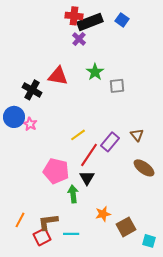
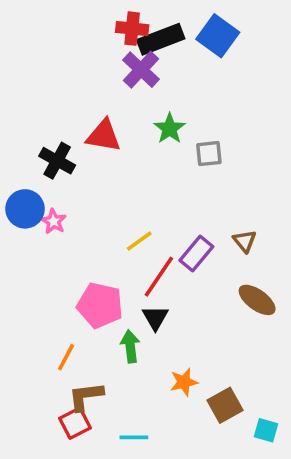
blue square: (122, 20) -> (218, 36), size x1.6
purple cross: (79, 39) -> (141, 70), size x1.5
orange line: (20, 220) -> (66, 357), moved
cyan line: (71, 234) -> (134, 437), moved

